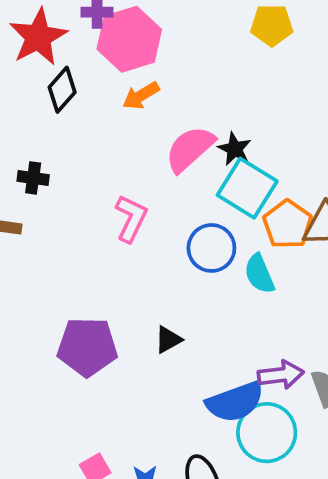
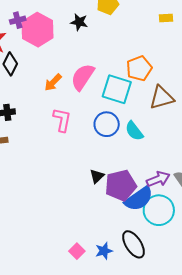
orange arrow: (141, 96) -> (53, 82), moved
black star: (235, 149) -> (79, 22), moved
orange pentagon: (288, 224) -> (139, 68), moved, turned 30
purple pentagon: (87, 347) -> (121, 185), moved

